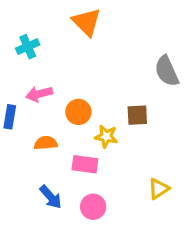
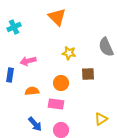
cyan cross: (28, 47) -> (14, 27), moved
orange circle: (78, 112) -> (61, 83), moved
yellow star: (106, 136) -> (69, 53), moved

